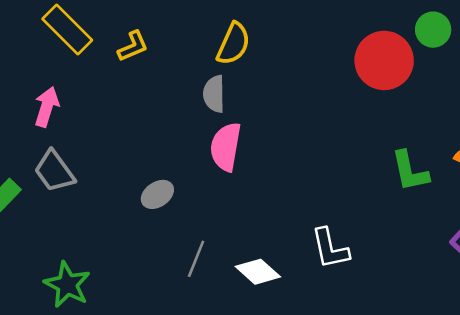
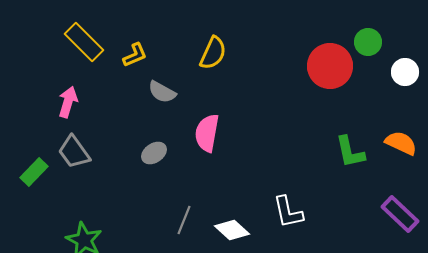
gray semicircle: (214, 94) -> (162, 92), moved, turned -60
gray ellipse: (157, 194) -> (154, 153), moved

